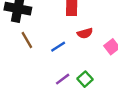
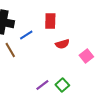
blue line: (58, 47) -> (26, 35), moved

